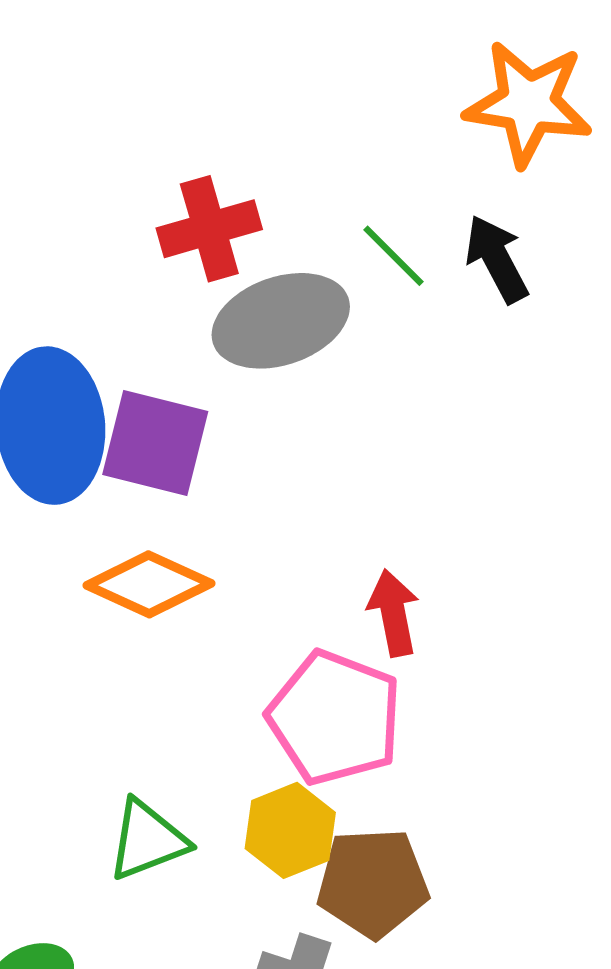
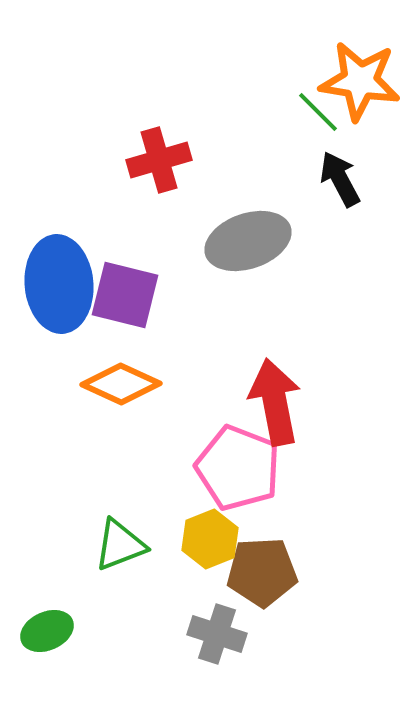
green line: (393, 256) -> (318, 112), moved
gray ellipse: (281, 321) -> (248, 241), moved
red arrow: (393, 613) -> (275, 402), size x1.6

